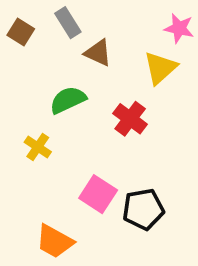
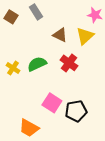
brown triangle: (98, 53) -> (60, 35), moved
green semicircle: (68, 100) -> (37, 64), moved
yellow cross: (38, 147) -> (13, 68), moved

